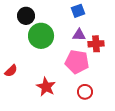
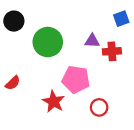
blue square: (78, 11) -> (121, 19), moved
black circle: (26, 16) -> (14, 21), moved
pink pentagon: (77, 62) -> (76, 79), moved

